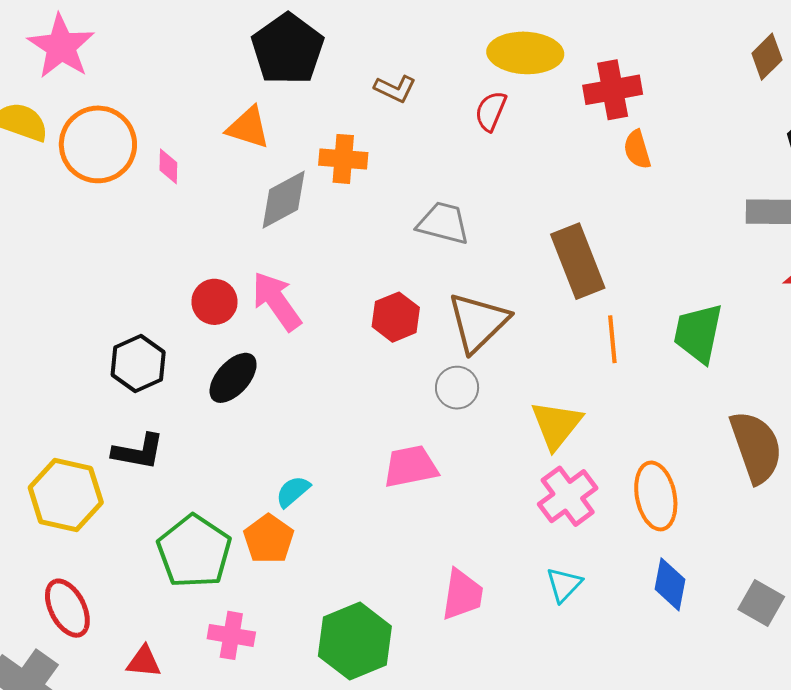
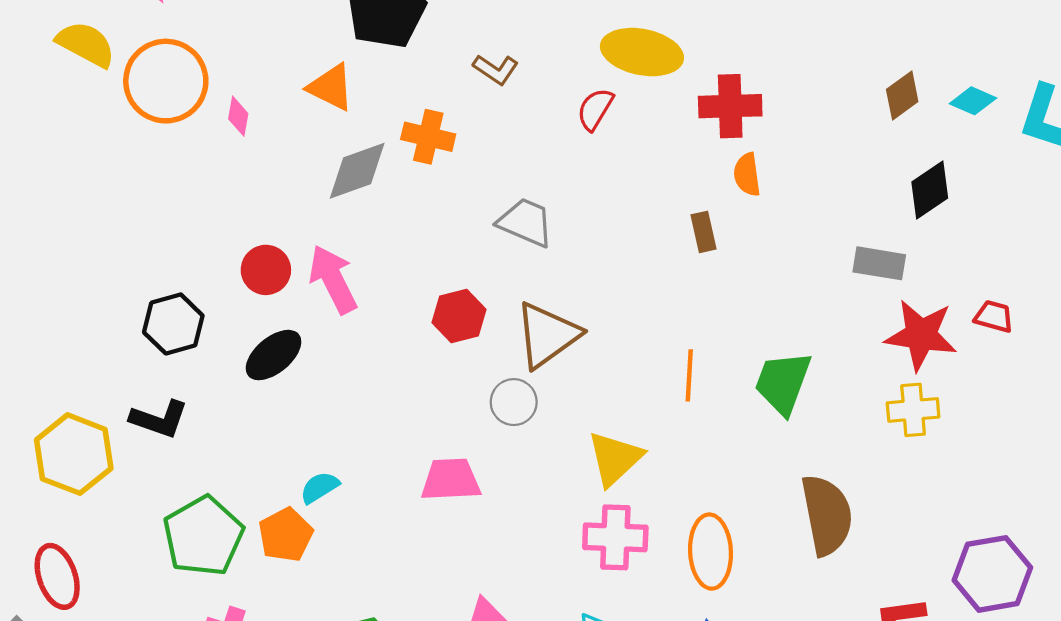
brown rectangle: (578, 261) -> (703, 232), moved, size x0.5
pink cross: (568, 496) -> (615, 537), turned 30

